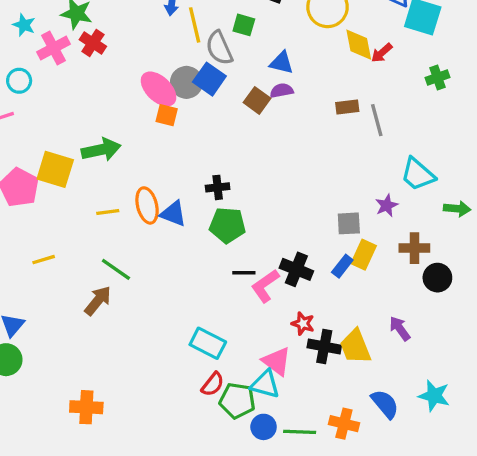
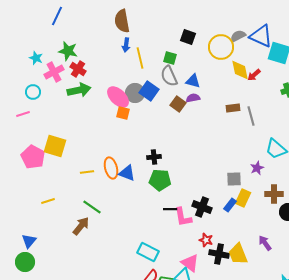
gray semicircle: (219, 48) -> (169, 76), moved
green arrow: (101, 150) -> (79, 90), moved
pink L-shape: (265, 286) -> (183, 217), turned -65

